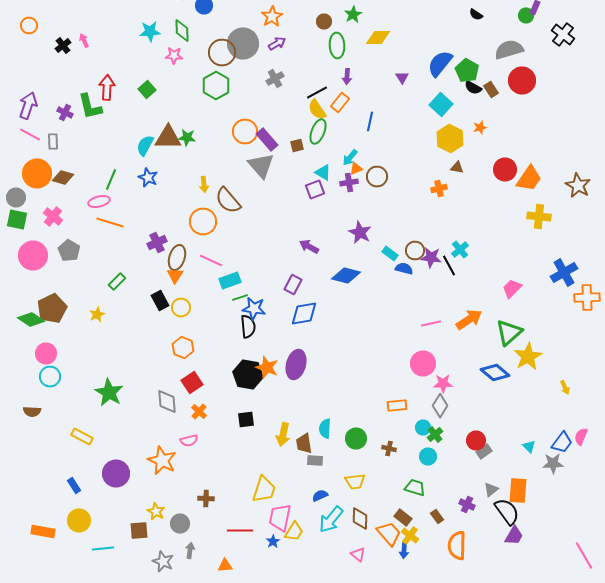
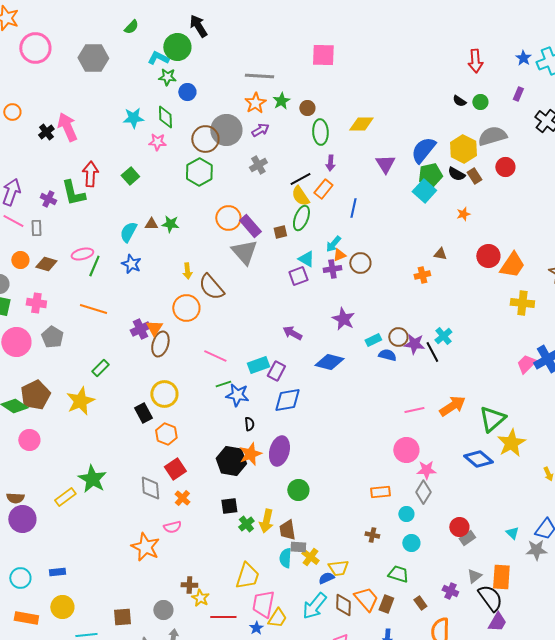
green star: (353, 14) -> (281, 101), moved
green circle: (526, 16) -> (480, 102), moved
pink arrow: (84, 40) -> (67, 127), size x2.0
green pentagon: (467, 70) -> (430, 175), moved, turned 30
purple triangle: (402, 78) -> (385, 164), size x1.5
red circle: (522, 80) -> (505, 167), size x0.7
brown triangle: (168, 138) -> (151, 224), size x0.5
yellow hexagon: (450, 138) -> (463, 149), moved
orange circle: (37, 174) -> (20, 260), size x0.6
pink ellipse: (99, 202) -> (82, 254), moved
pink cross: (53, 216) -> (36, 303), turned -30
cyan rectangle: (390, 254) -> (373, 340), turned -63
pink line: (211, 260) -> (215, 356), moved
orange triangle: (175, 276) -> (154, 328), moved
cyan rectangle: (230, 280) -> (258, 365), moved
pink trapezoid: (512, 288) -> (526, 364), moved
black rectangle: (160, 300) -> (143, 413), moved
yellow circle: (181, 308) -> (164, 394), size x1.4
yellow star: (97, 314) -> (80, 401), size x1.8
black semicircle: (248, 326) -> (249, 424), moved, size x0.6
orange star: (267, 368) -> (250, 454), turned 30
cyan circle: (50, 376) -> (20, 578), moved
cyan semicircle: (325, 428) -> (285, 558), moved
green cross: (435, 434) -> (246, 524), moved
yellow rectangle: (82, 436) -> (65, 497), moved, turned -65
green circle: (356, 438) -> (298, 490), moved
purple circle: (116, 474) -> (22, 519), moved
blue rectangle: (74, 486) -> (57, 572), turned -63
blue semicircle: (320, 496) -> (326, 578), moved
yellow star: (156, 512) -> (200, 598), moved
brown rectangle: (403, 518) -> (386, 604), turned 72
orange trapezoid: (389, 534) -> (366, 599), moved
yellow cross: (410, 536) -> (310, 557), moved

